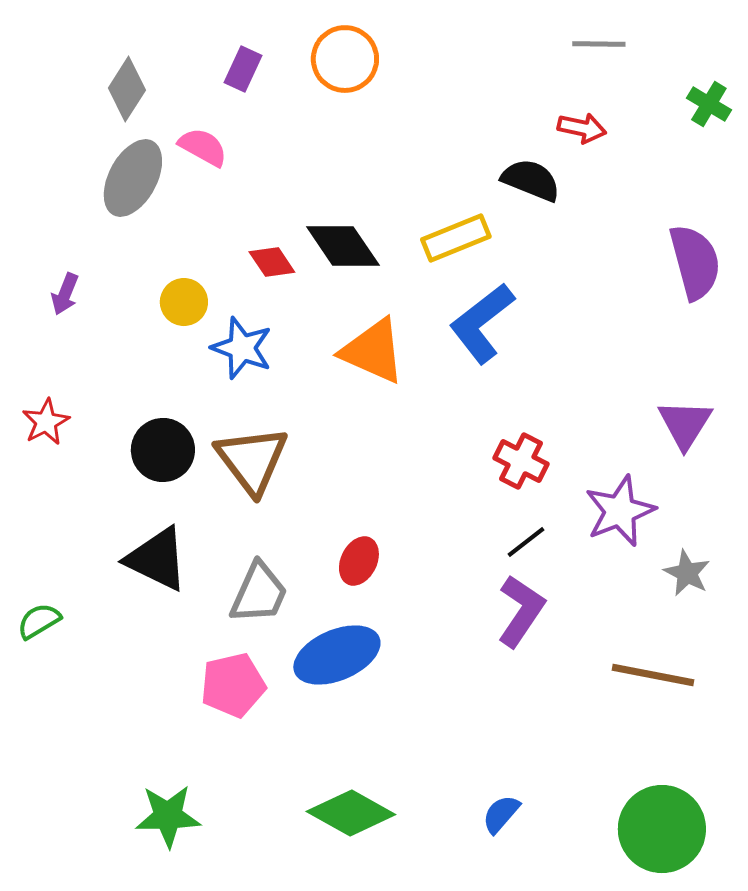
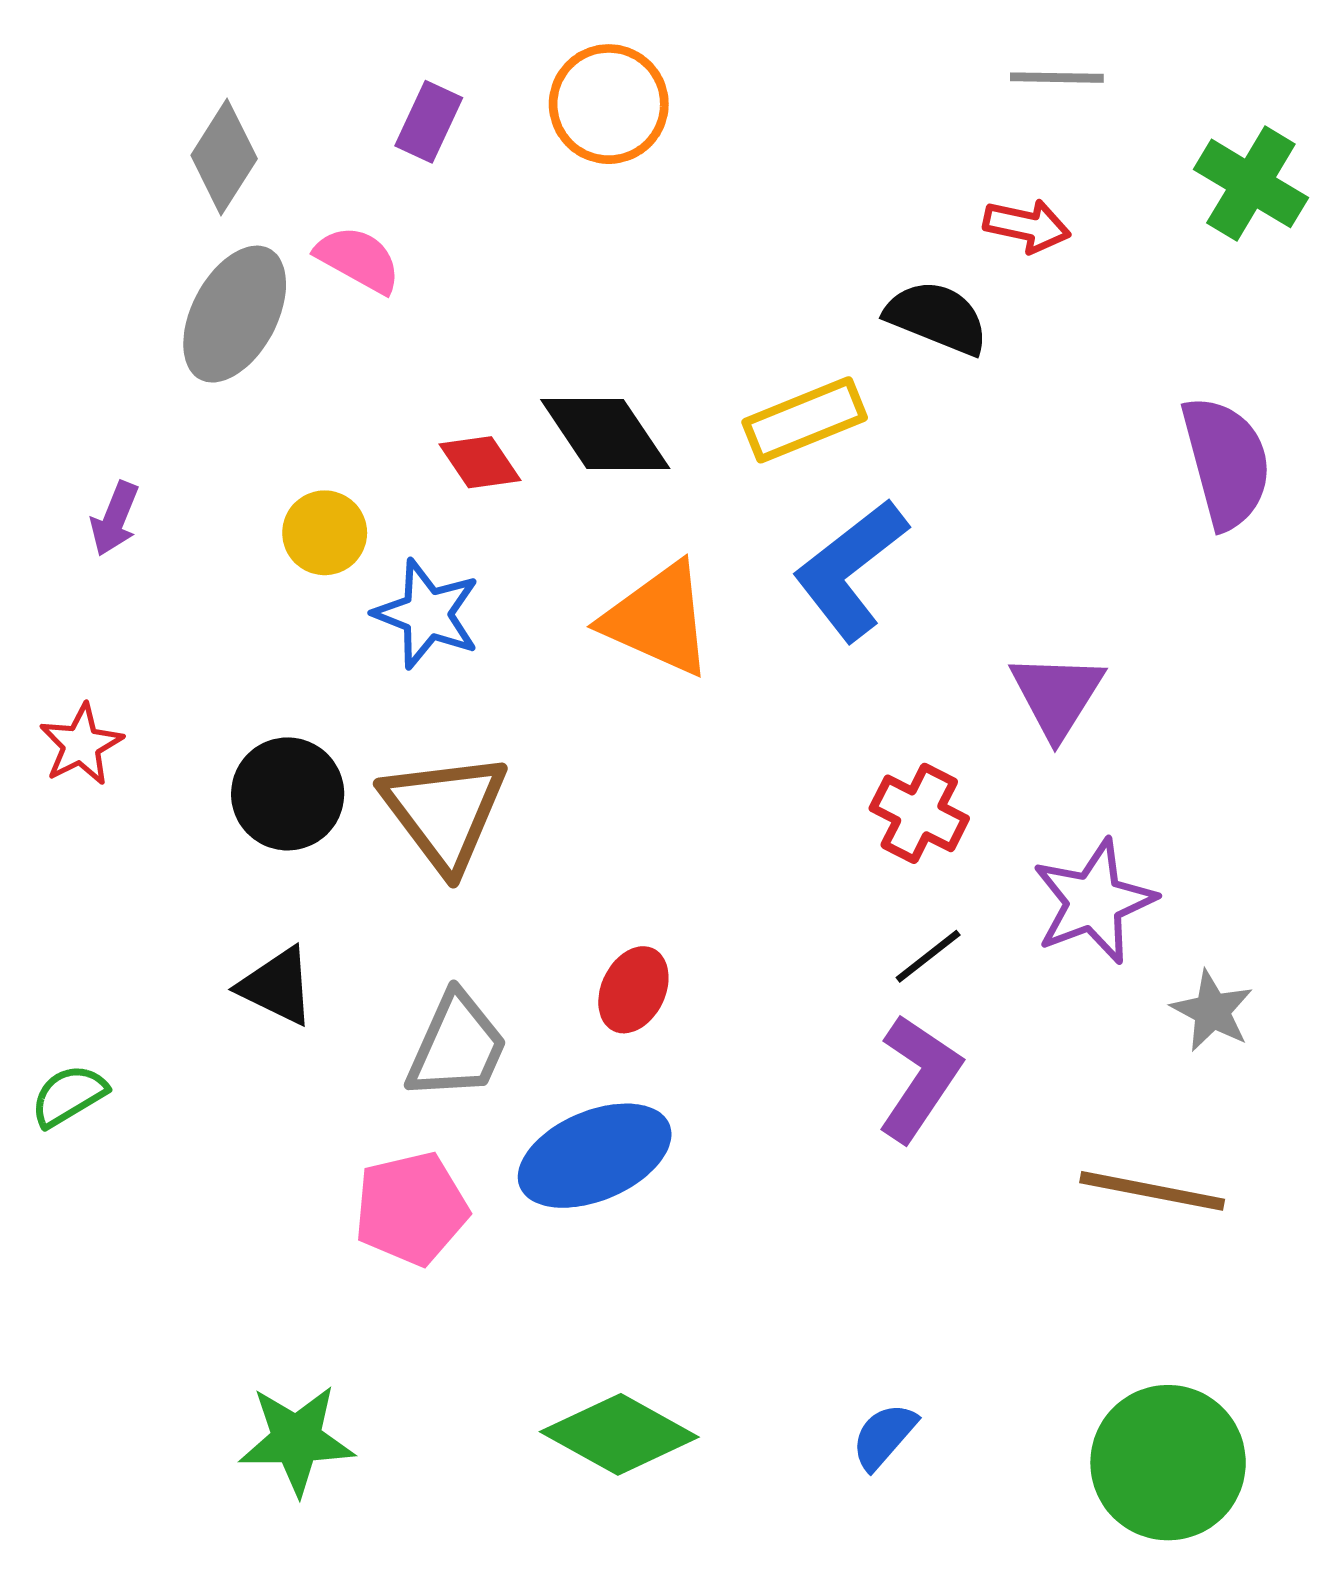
green cross: (709, 104) -> (1251, 183), size x1.4
purple triangle: (685, 424) -> (1057, 695), moved
black triangle: (157, 559) -> (277, 986), size x0.7

